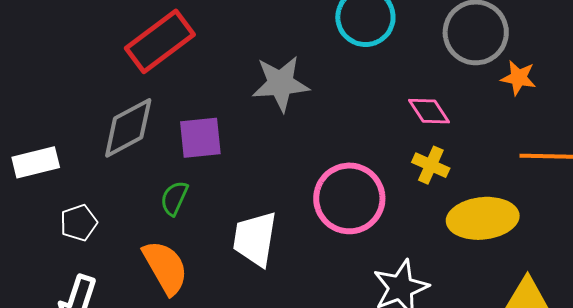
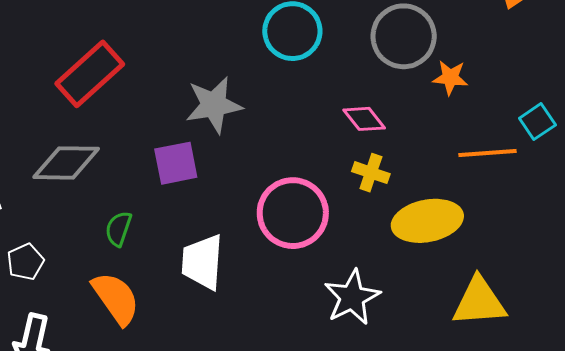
gray diamond: (128, 128) -> (66, 163), turned 34
purple square: (200, 138) -> (176, 163), moved

